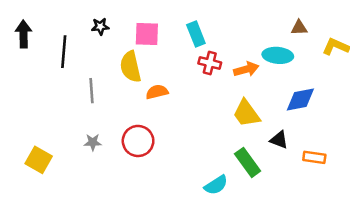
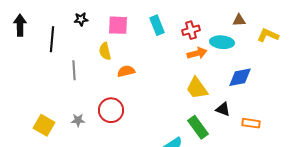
red cross: (210, 63) -> (191, 30), moved, turned -30
yellow semicircle: (130, 67) -> (105, 51), size x0.7
gray star: (93, 142) -> (78, 120), moved
yellow square: (39, 160) -> (44, 125), moved

